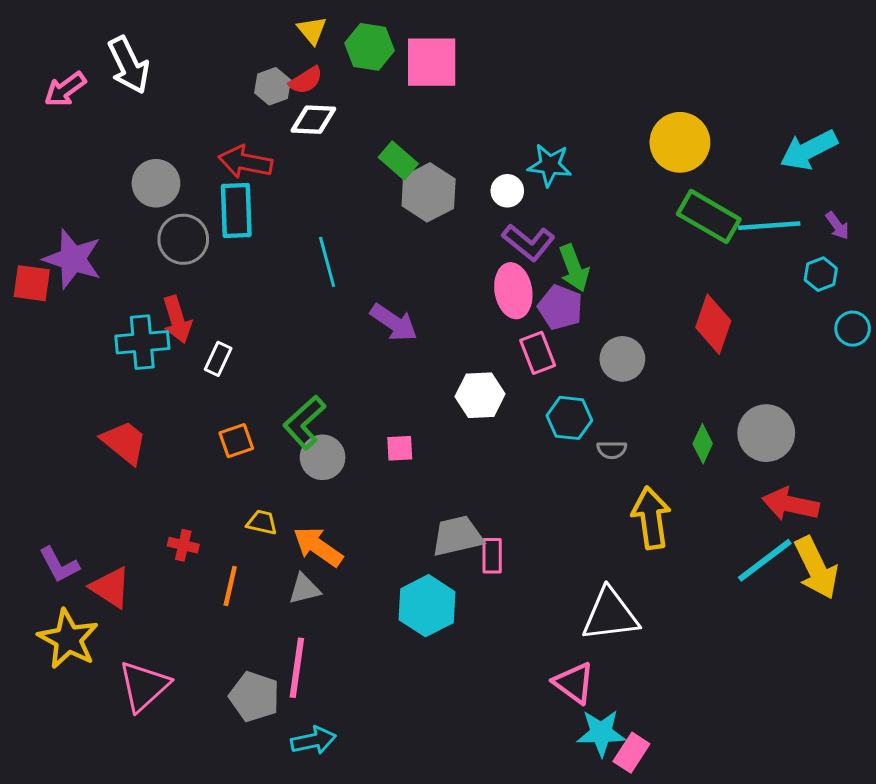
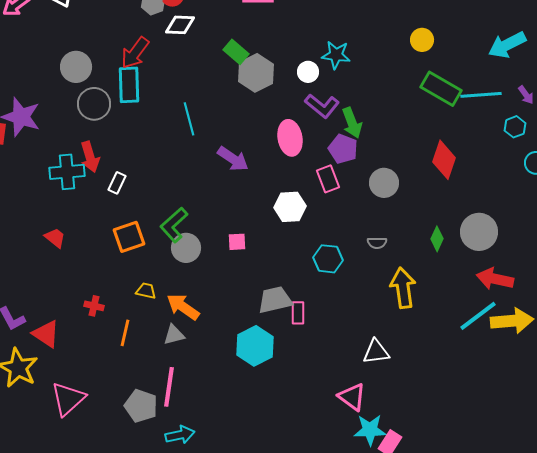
yellow circle: (680, 142) -> (422, 40), size x0.6
red arrow: (245, 162) -> (135, 53), turned -64
pink ellipse: (513, 291) -> (290, 138), moved
cyan hexagon: (569, 418) -> (328, 259), moved
orange square: (236, 441) -> (129, 237), size x1.4
red trapezoid: (124, 442) -> (55, 238), size x0.7
yellow arrow: (816, 568) -> (512, 321), turned -69
white triangle: (610, 615) -> (376, 352), size x0.7

